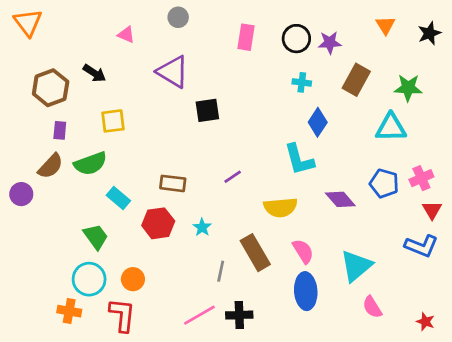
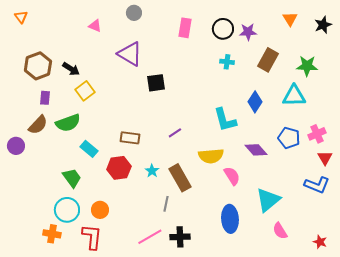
orange triangle: (28, 23) -> (21, 17), size x0.6
black arrow: (94, 73) -> (71, 69), moved
yellow square: (113, 121) -> (85, 91), turned -30
blue diamond: (318, 122) -> (255, 102), moved
pink semicircle: (303, 251) -> (232, 176), moved
brown rectangle: (255, 253) -> (180, 178), moved

